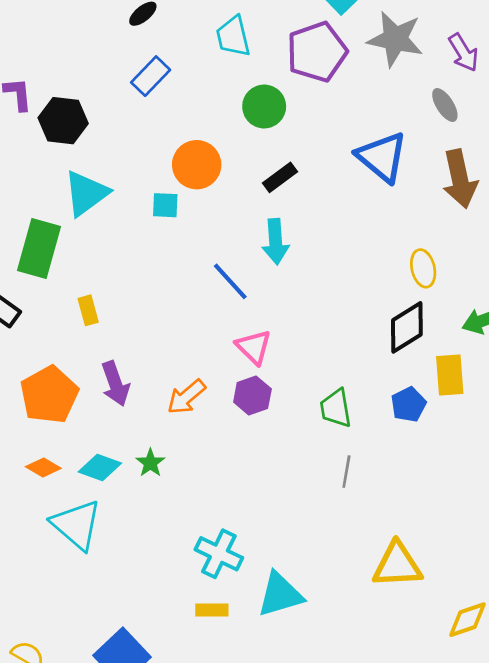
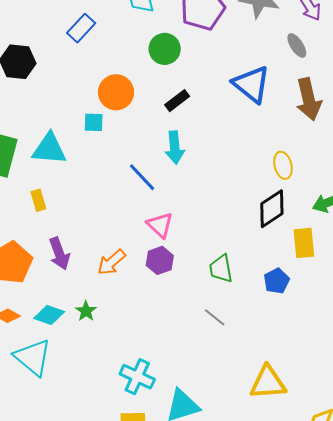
cyan triangle: (86, 193) -> (49, 149), moved, turned 42
blue pentagon: (408, 405) -> (277, 281), moved
gray line: (346, 472) -> (215, 317), moved, turned -60

